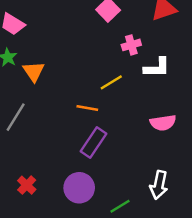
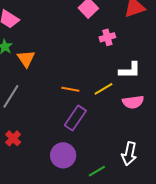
white L-shape: (157, 68) -> (130, 70), moved
yellow line: (111, 82) -> (104, 89), moved
red cross: (27, 185) -> (13, 138), moved

